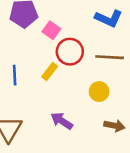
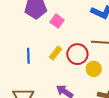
red circle: (70, 52) -> (77, 54), moved

